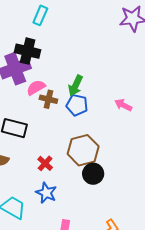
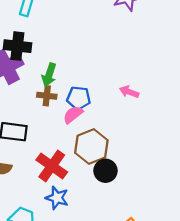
green arrow: (75, 86) -> (49, 75), moved
pink semicircle: (36, 88) -> (73, 115), moved
red cross: (45, 163) -> (52, 166), size x1.8

